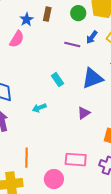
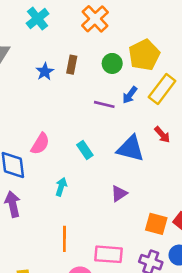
pink semicircle: (17, 39) -> (40, 144), moved
blue triangle: (92, 78) -> (131, 148), turned 35
cyan arrow: (39, 108) -> (61, 187), turned 128
orange line: (26, 158) -> (64, 239), moved

